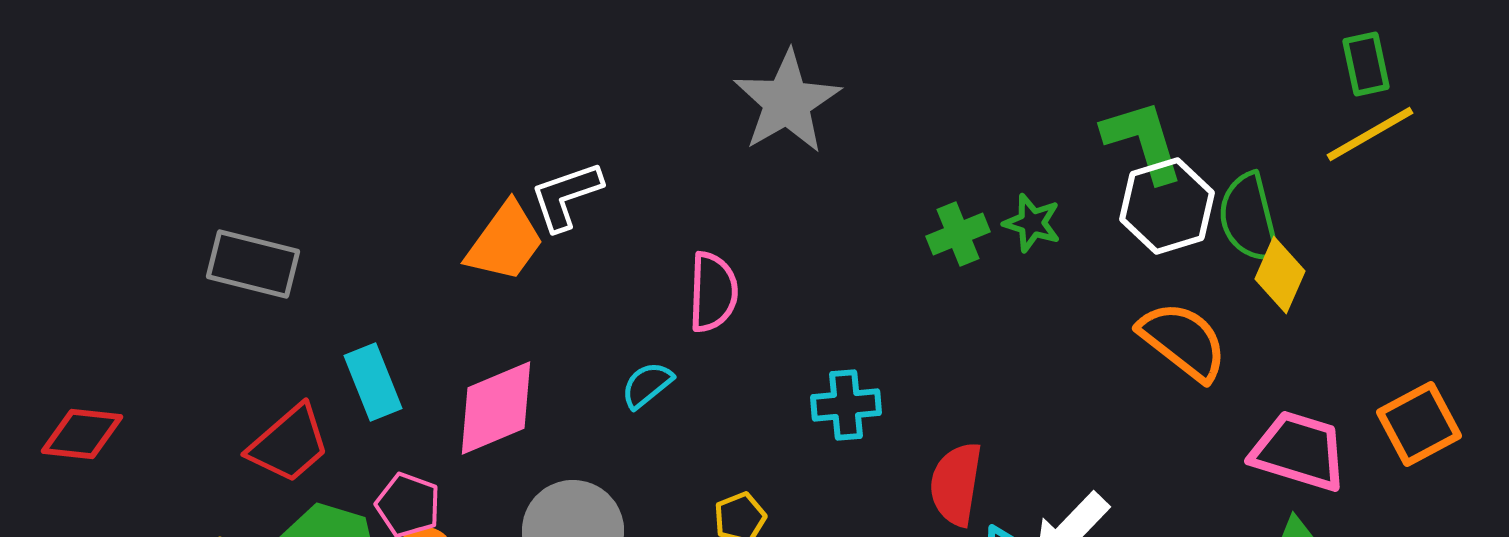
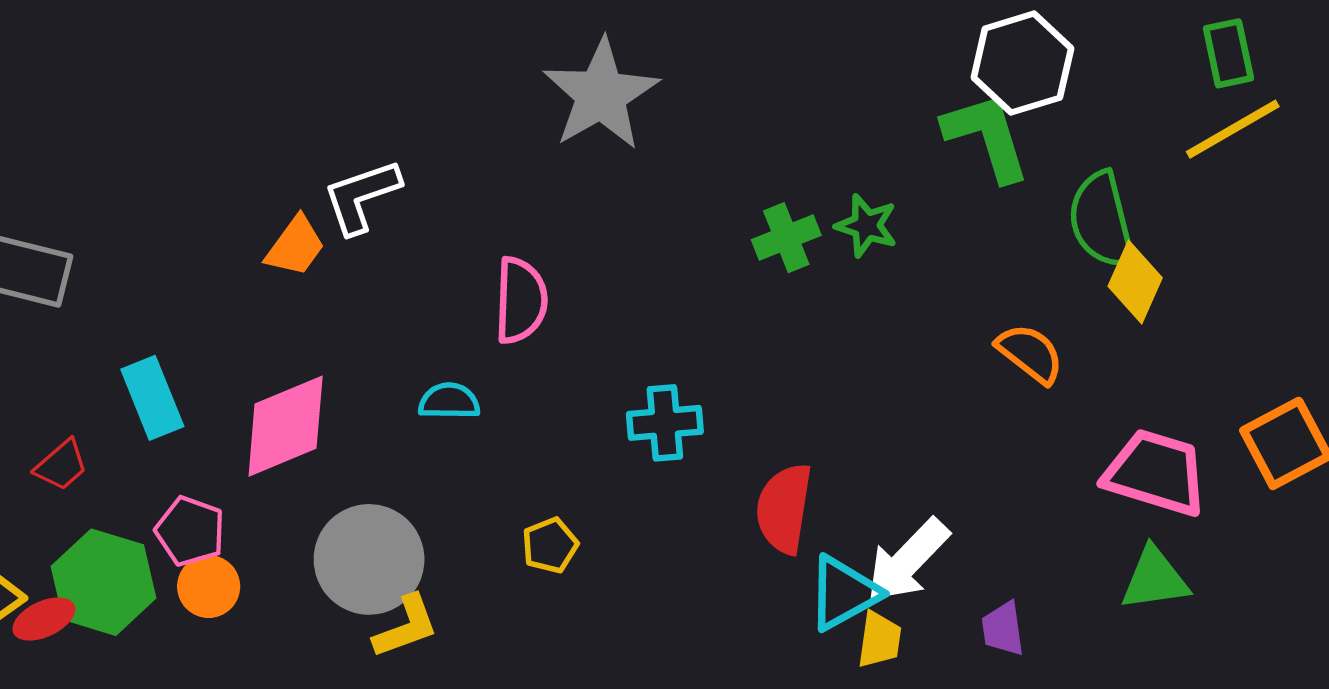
white hexagon: (1167, 206) -> (1022, 63), moved
orange trapezoid: (505, 242) -> (295, 246), size x0.7
orange semicircle: (1183, 341) -> (1030, 354), size x0.7
cyan semicircle: (647, 385) -> (449, 401), turned 40
red trapezoid: (289, 444) -> (61, 465), size x0.6

